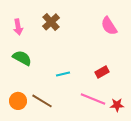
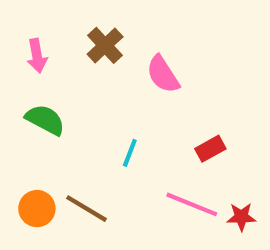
pink semicircle: (109, 26) -> (163, 74), moved
cyan line: (63, 74) -> (130, 153), turned -56

